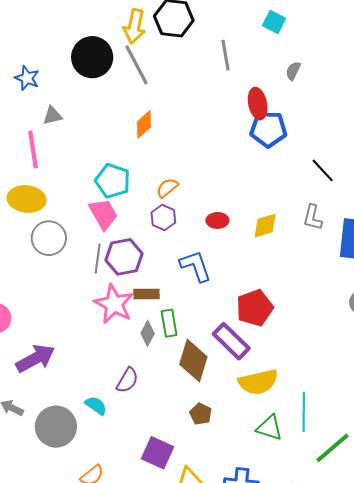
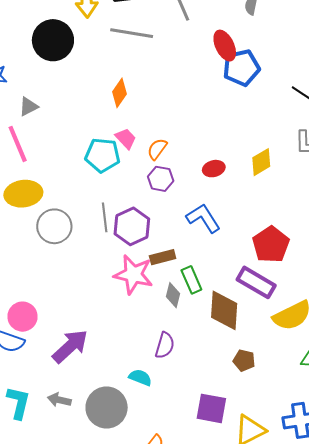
gray line: (137, 65) -> (132, 33), moved, turned -39
pink trapezoid: (103, 214) -> (126, 139), moved, size x0.7
gray line: (98, 259) -> (105, 217), moved

